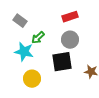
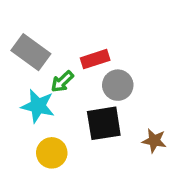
red rectangle: (70, 17) -> (95, 59), moved
gray rectangle: (20, 21) -> (31, 52), size x1.5

